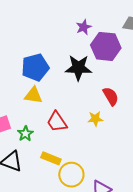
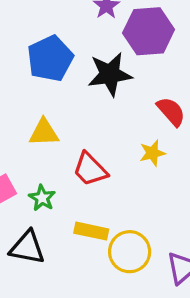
blue pentagon: (35, 67) -> (50, 59), moved

